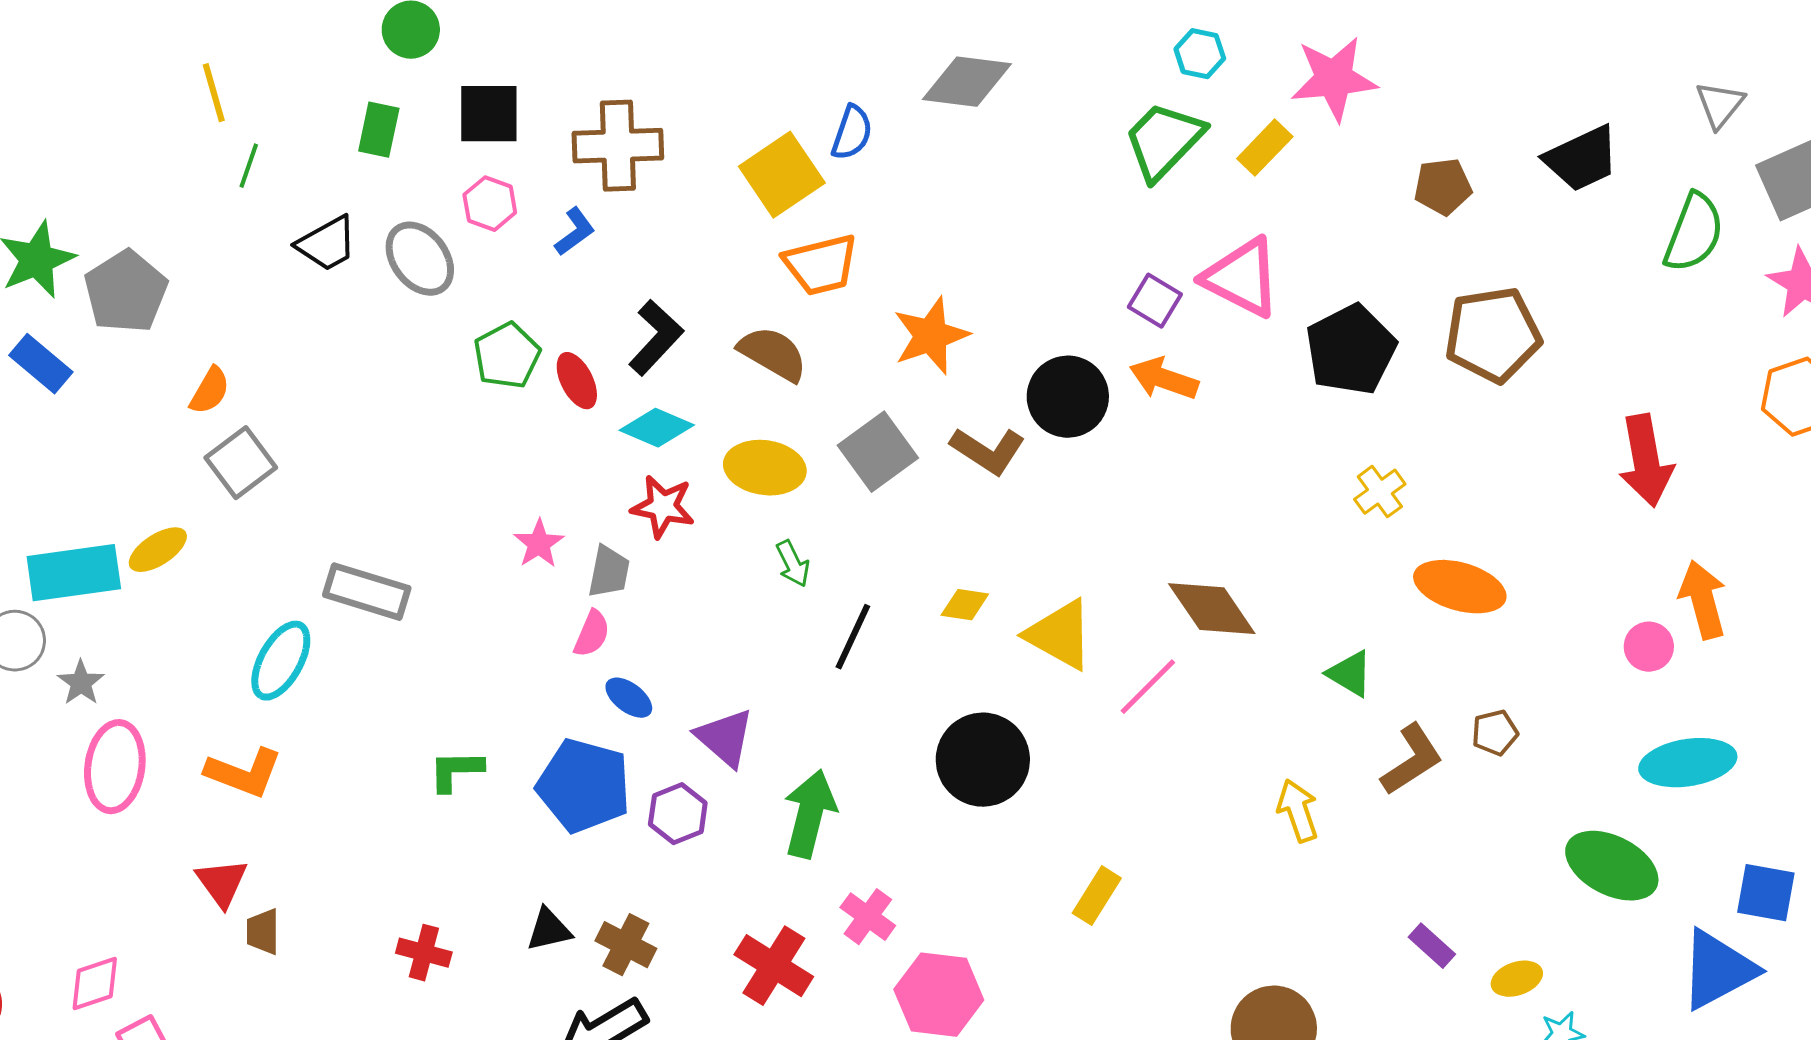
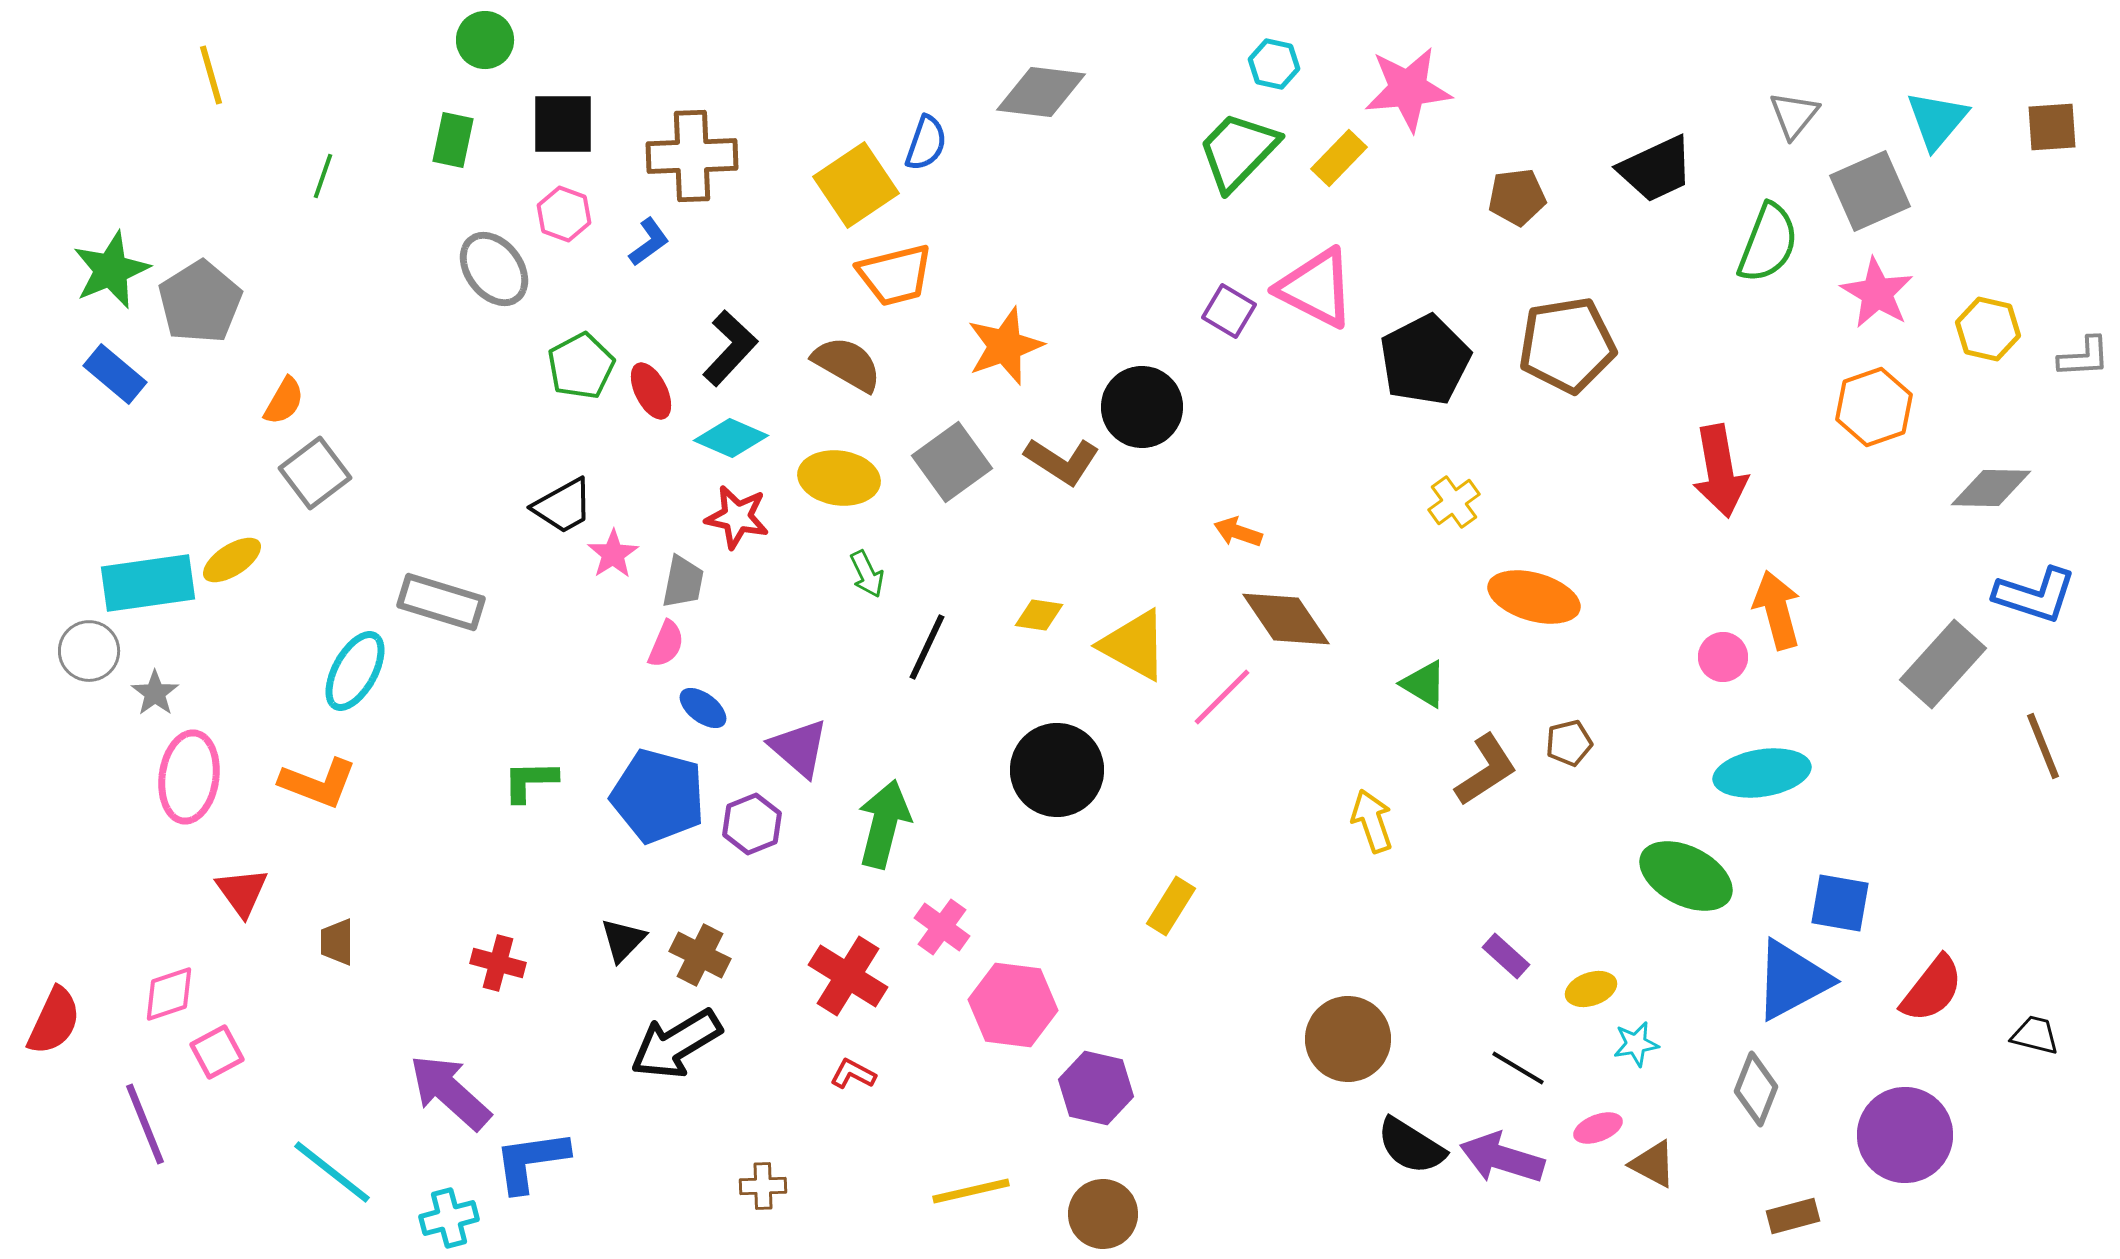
yellow line: (214, 93) -> (211, 75), moved
black trapezoid: (327, 244) -> (563, 506), moved
orange arrow: (1164, 379) -> (1238, 532), moved, size x0.7
red triangle: (222, 883) -> (242, 892), moved
black triangle: (549, 930) -> (623, 940), turned -33

